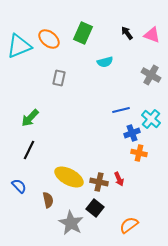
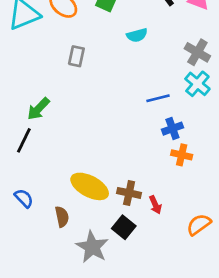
cyan cross: (151, 119) -> (197, 84), moved
black line: (29, 150) -> (24, 140), moved
red arrow: (119, 179) -> (155, 205), moved
orange semicircle: (129, 225) -> (199, 225), moved

